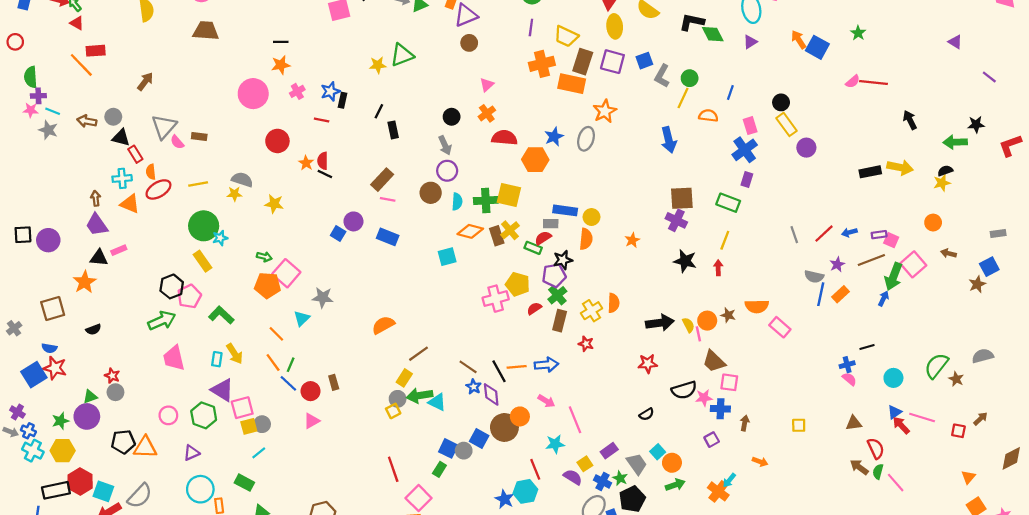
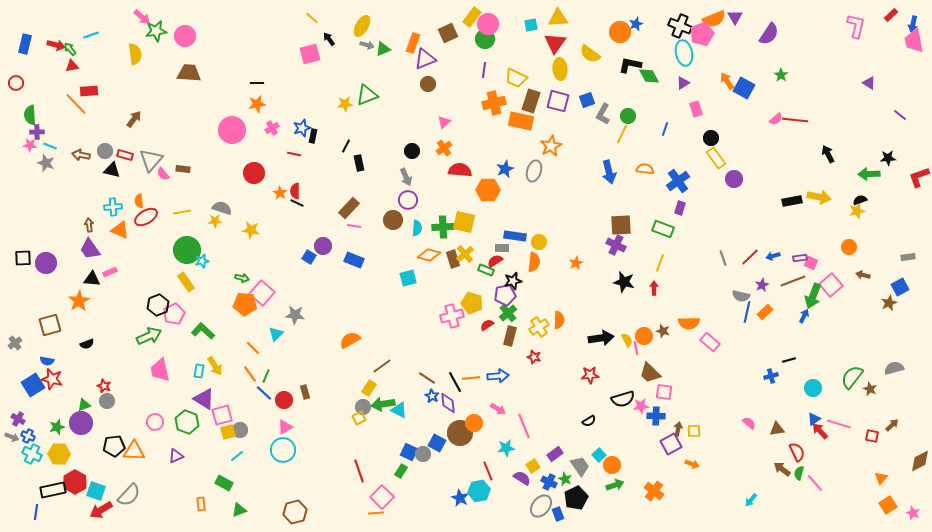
red triangle: (77, 23) -> (72, 66), turned -40
orange semicircle: (708, 116) -> (645, 169), moved
pink rectangle: (750, 126) -> (696, 109), moved
red rectangle: (135, 154) -> (125, 155), moved, turned -42
pink semicircle: (849, 379) -> (749, 423), moved
yellow square: (799, 425) -> (694, 431), moved
purple square: (712, 440) -> (671, 444), moved, size x1.5
cyan arrow: (729, 480) -> (751, 500), moved
cyan circle: (200, 489) -> (283, 450), moved

